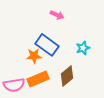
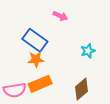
blue rectangle: (47, 45) -> (35, 40), moved
brown diamond: (67, 76) -> (82, 89), moved

